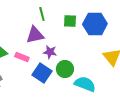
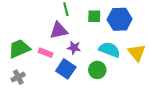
green circle: (65, 69) -> (97, 70), moved
cyan semicircle: (85, 84) -> (109, 50), moved

